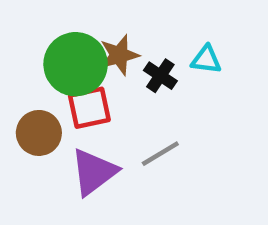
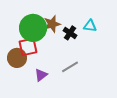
red square: (89, 108) -> (28, 47), moved
purple triangle: (94, 172) -> (41, 75), size x0.6

